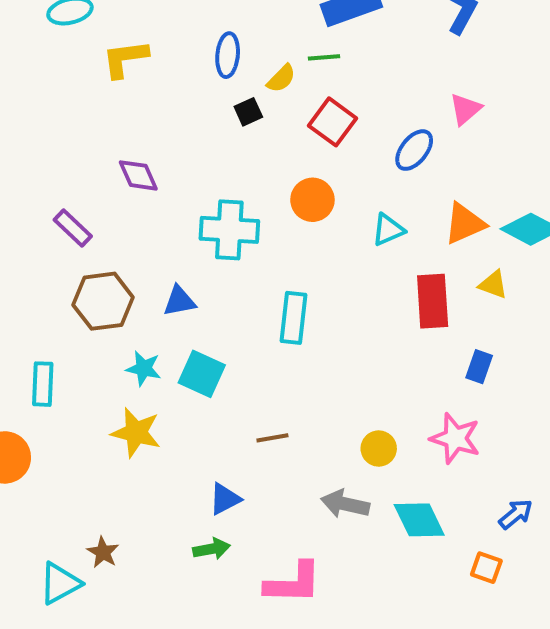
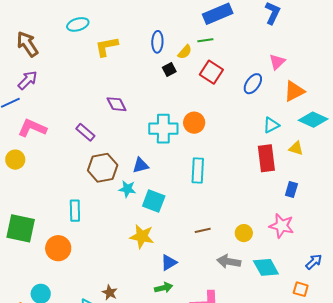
orange circle: (312, 200) -> (194, 123), moved
orange triangle: (465, 224) -> (294, 91), moved
cyan triangle: (388, 230) -> (271, 125), moved
cyan star: (144, 368) -> (127, 189), moved
yellow star: (136, 433) -> (142, 236), moved
brown line: (272, 438) -> (203, 230), moved

